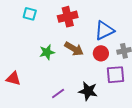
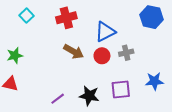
cyan square: (30, 14) -> (26, 16), turned 32
green star: (47, 52) -> (15, 55), moved
purple square: (115, 75) -> (121, 89), moved

